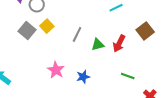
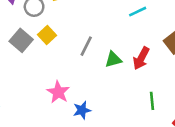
green line: (128, 76) -> (152, 101), turned 64
blue star: (83, 77) -> (82, 110), moved

